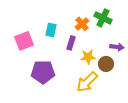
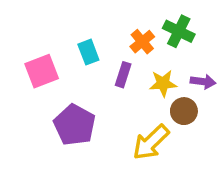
cyan rectangle: (51, 30) -> (88, 52), turned -32
yellow star: (88, 57) -> (163, 83), moved
purple pentagon: (43, 72) -> (75, 125), turned 30

